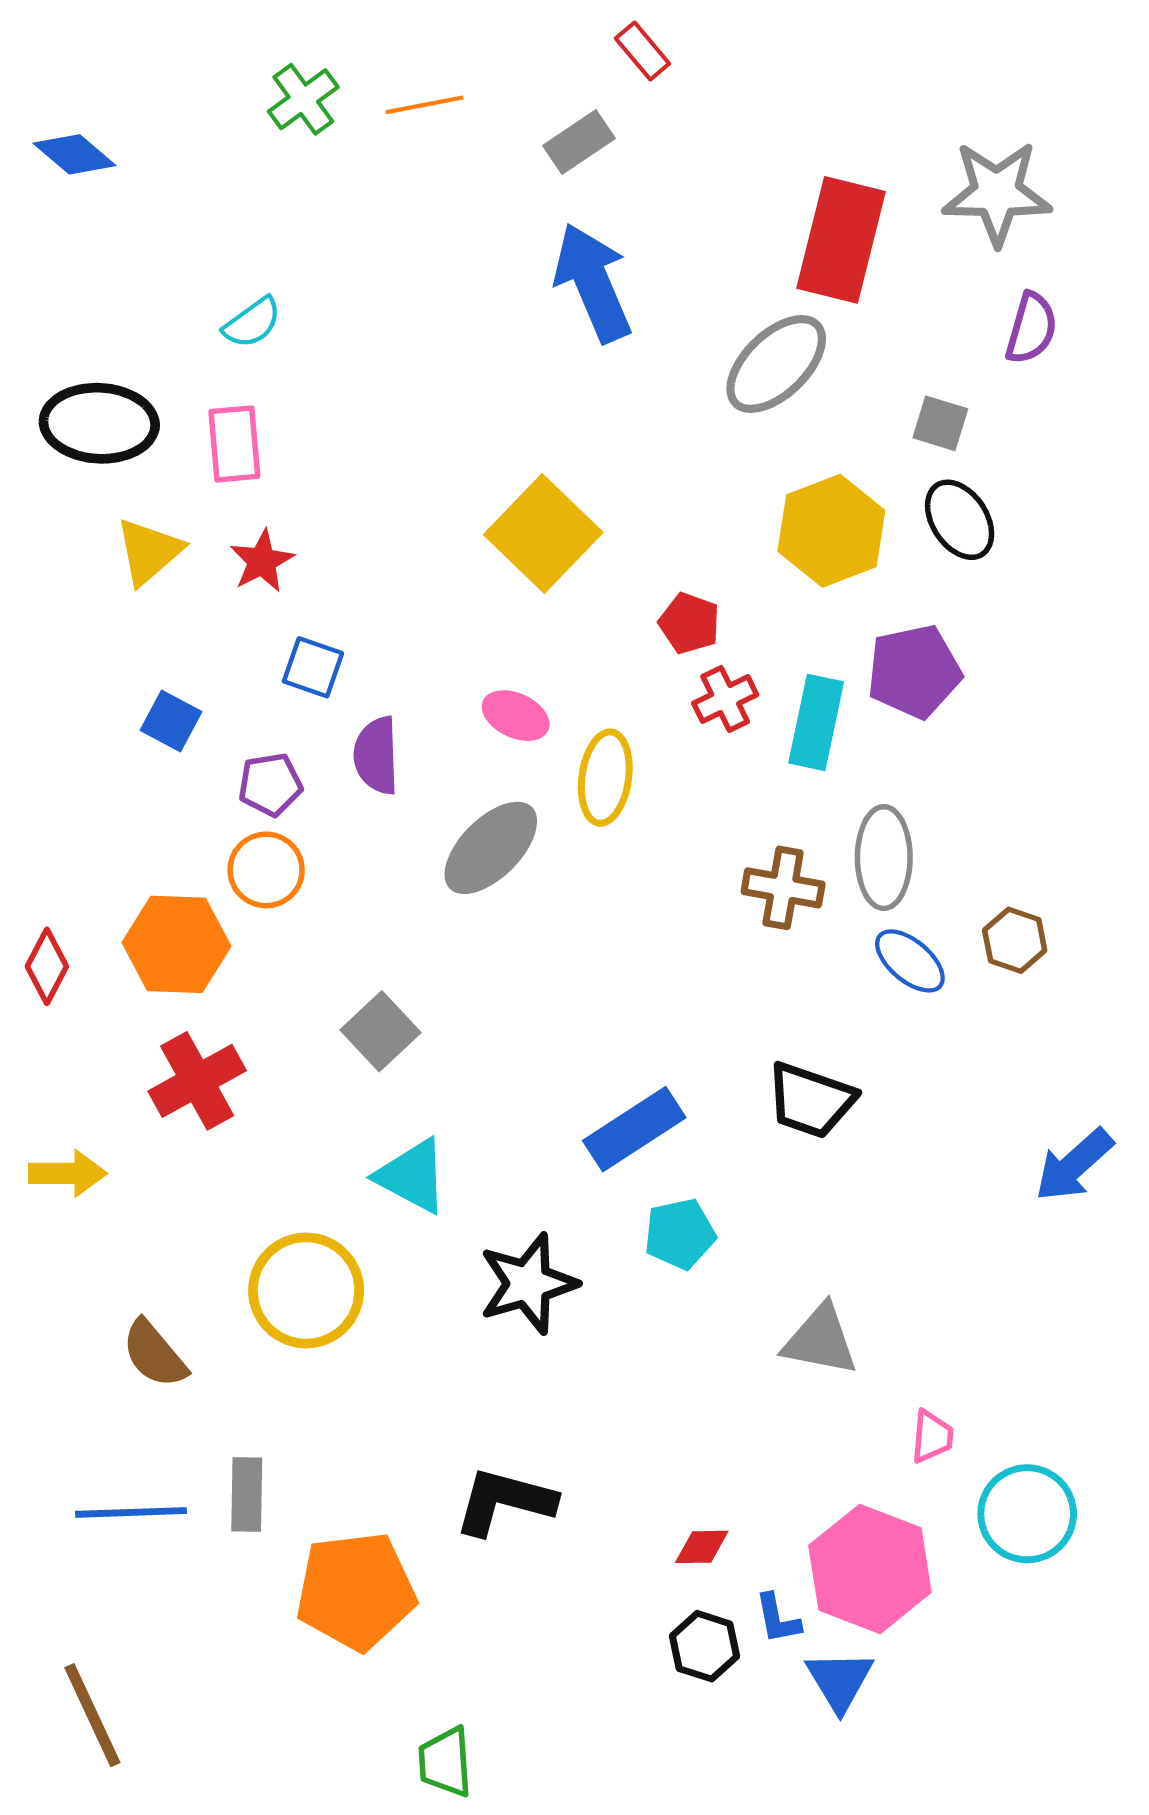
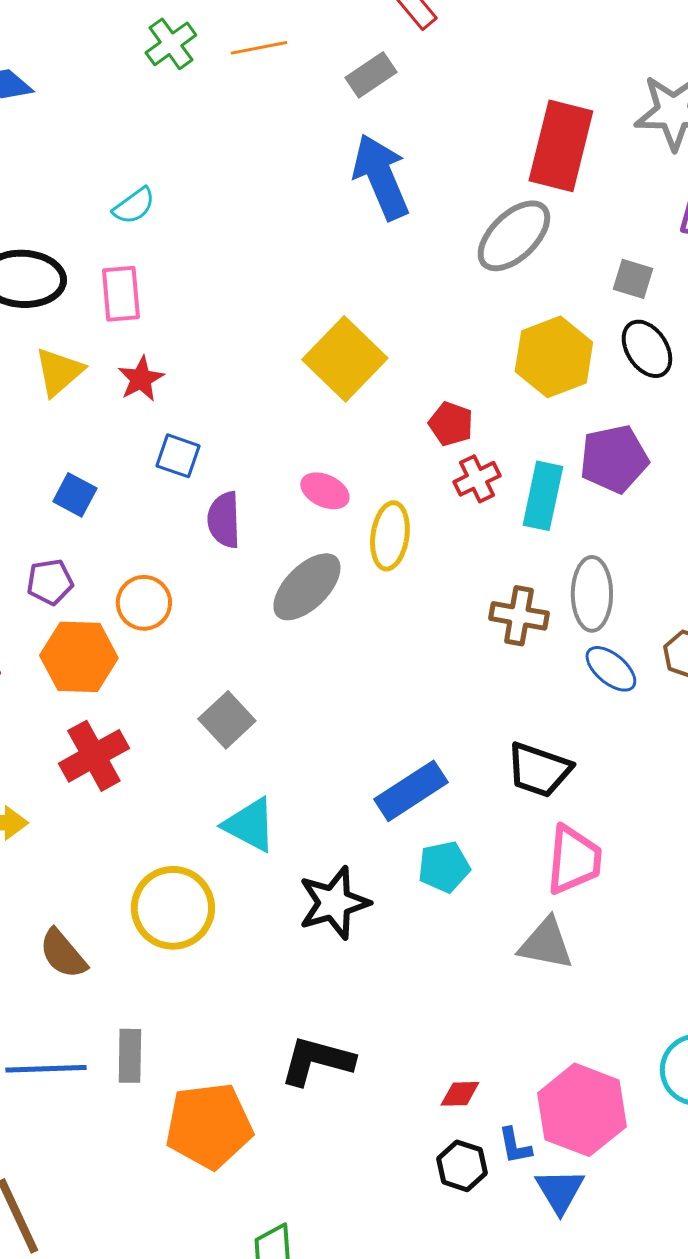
purple pentagon: (270, 784) -> (50, 582), moved
pink trapezoid: (932, 1437) -> (574, 860), moved, size x1.8

